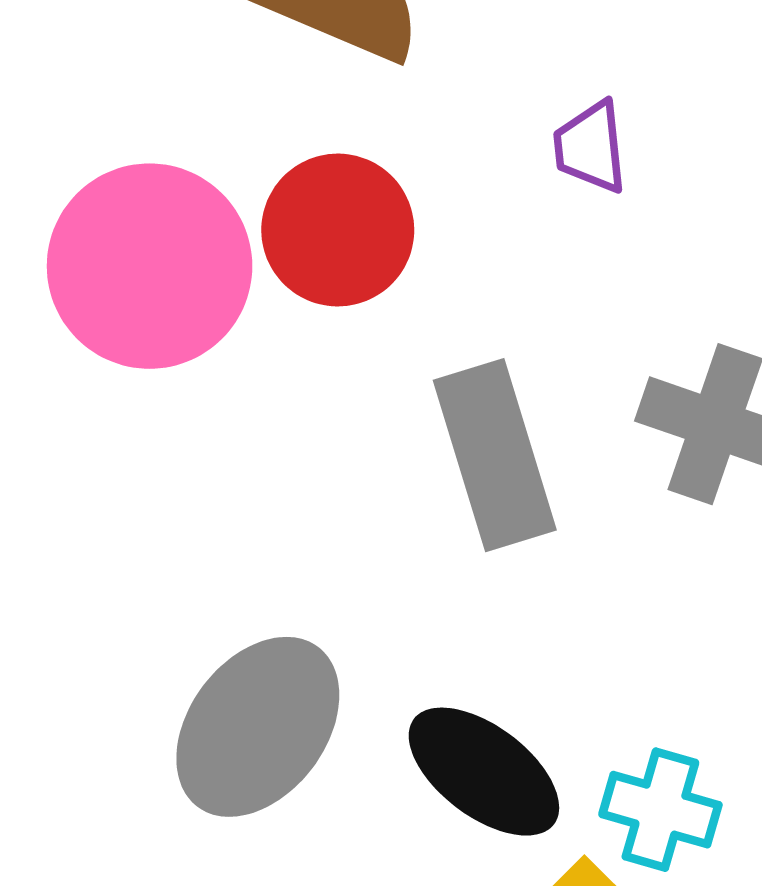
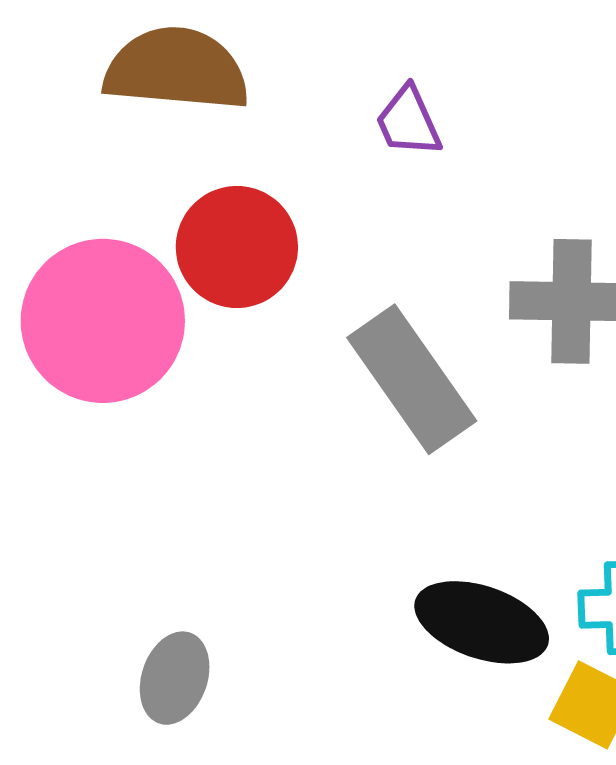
gray ellipse: (258, 727) -> (175, 678), moved, size x0.6

